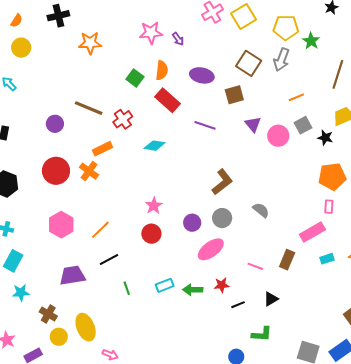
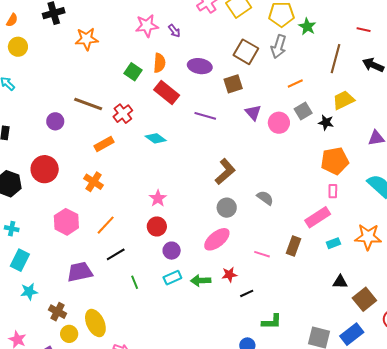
cyan diamond: (154, 146) -> (156, 138), turned 30
red circle: (56, 171) -> (45, 169), moved
orange cross: (89, 171) -> (94, 182), moved
purple circle: (192, 223) -> (172, 251), moved
black triangle: (271, 299) -> (340, 282), moved, turned 35

